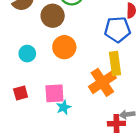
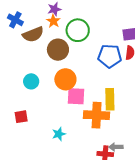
blue pentagon: (117, 29) -> (110, 56), moved
orange cross: (102, 82) -> (97, 115), turned 30
pink square: (54, 93) -> (76, 96), moved

